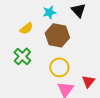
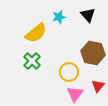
yellow semicircle: (26, 28) -> (36, 33), size x1.6
brown hexagon: (57, 35) -> (93, 53), moved

